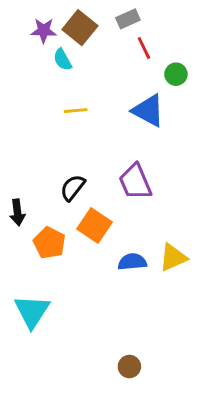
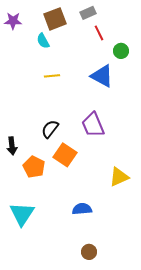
brown square: (80, 28) -> (55, 19), turned 30
purple star: (44, 31) -> (13, 21), moved
blue semicircle: (132, 262) -> (82, 209), moved

